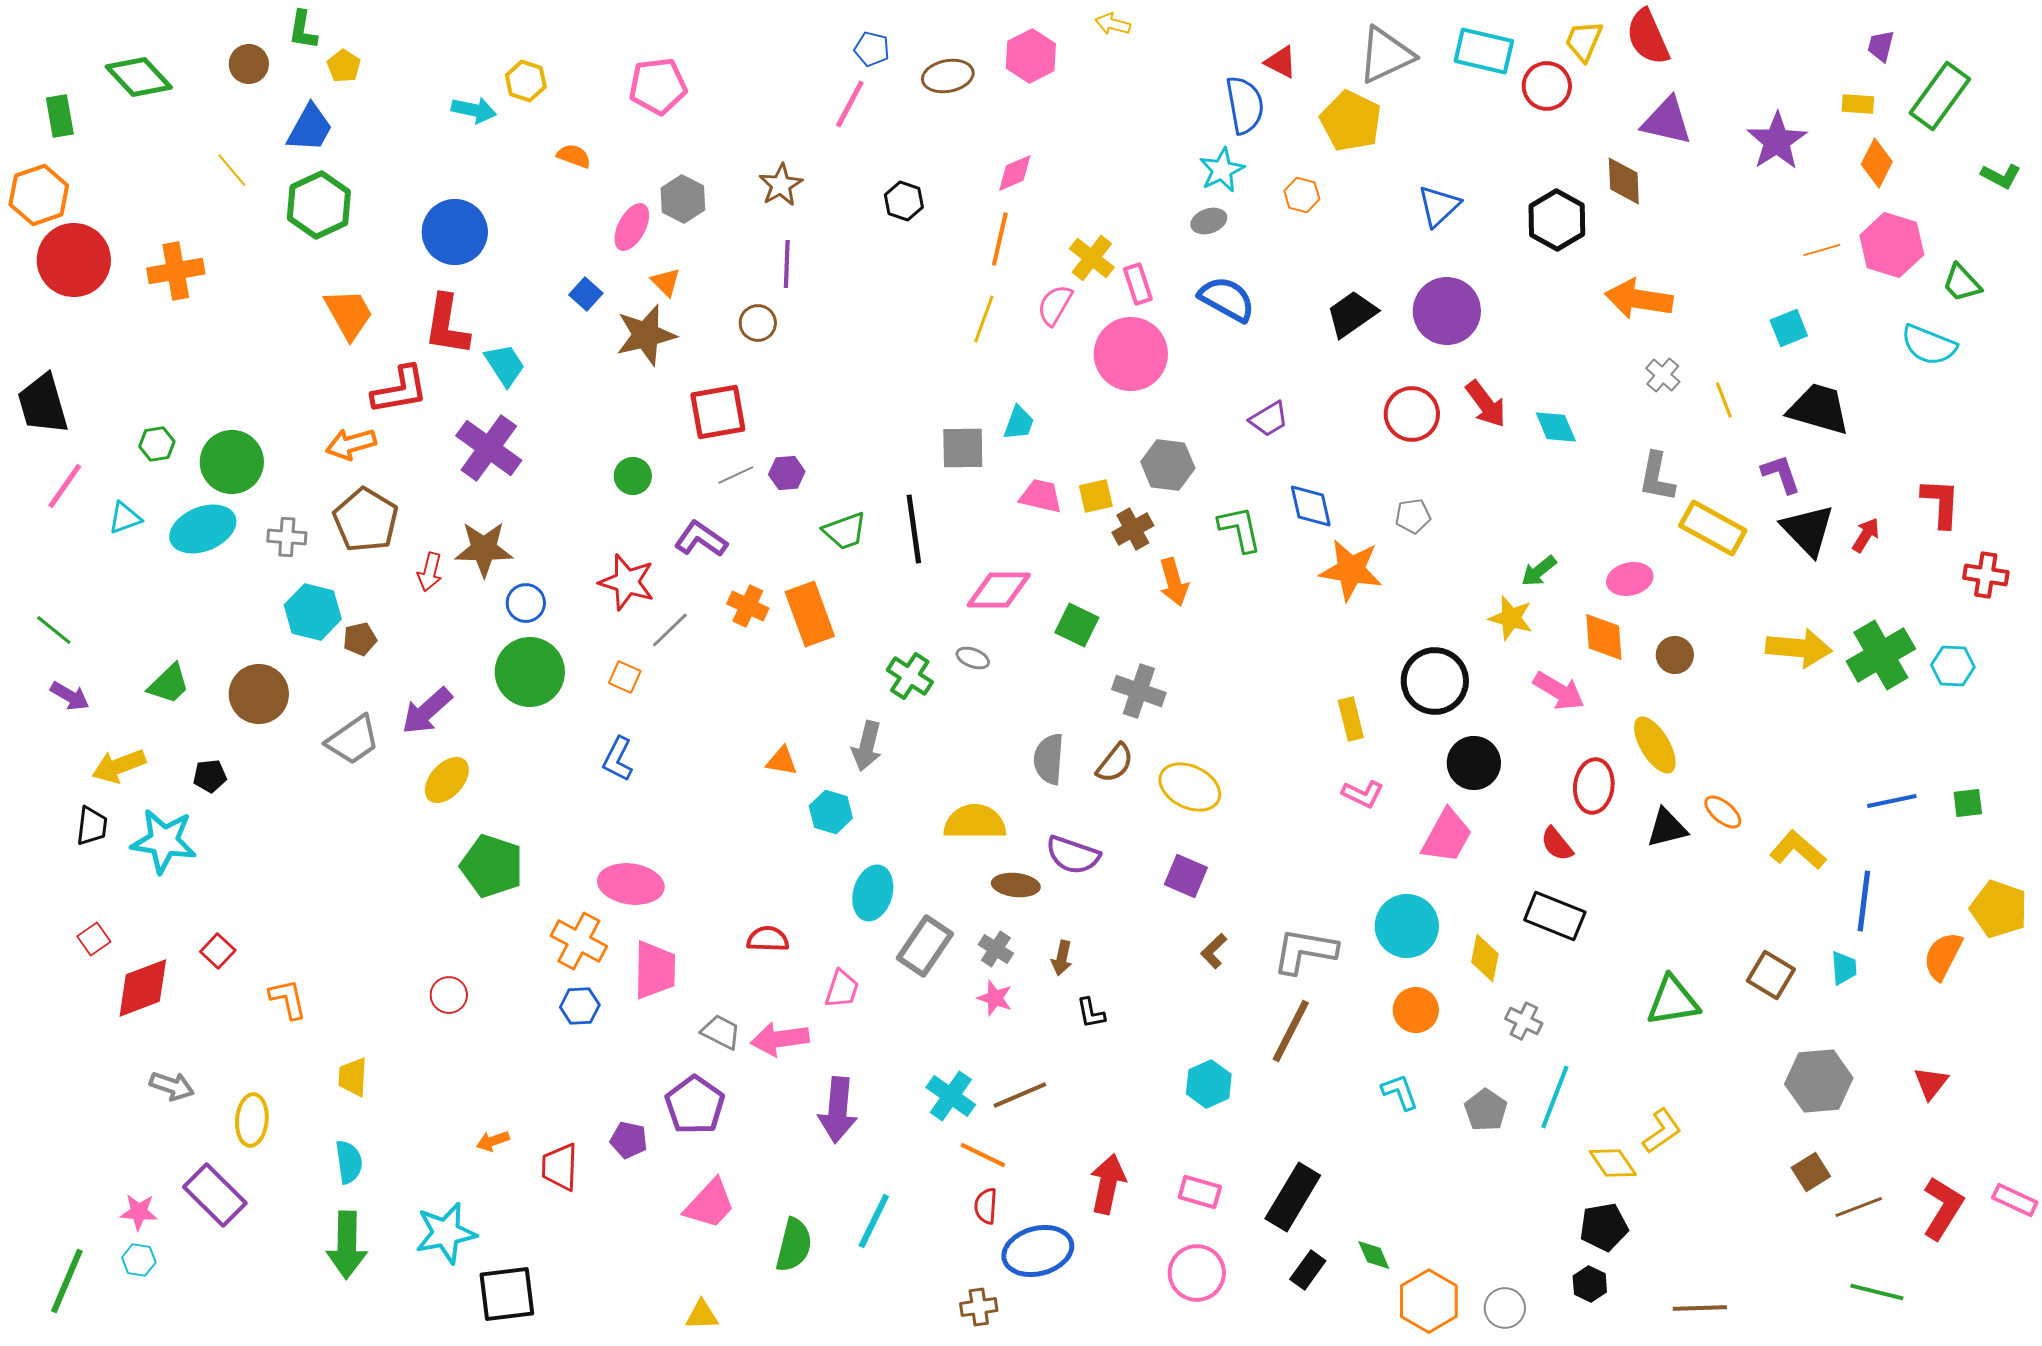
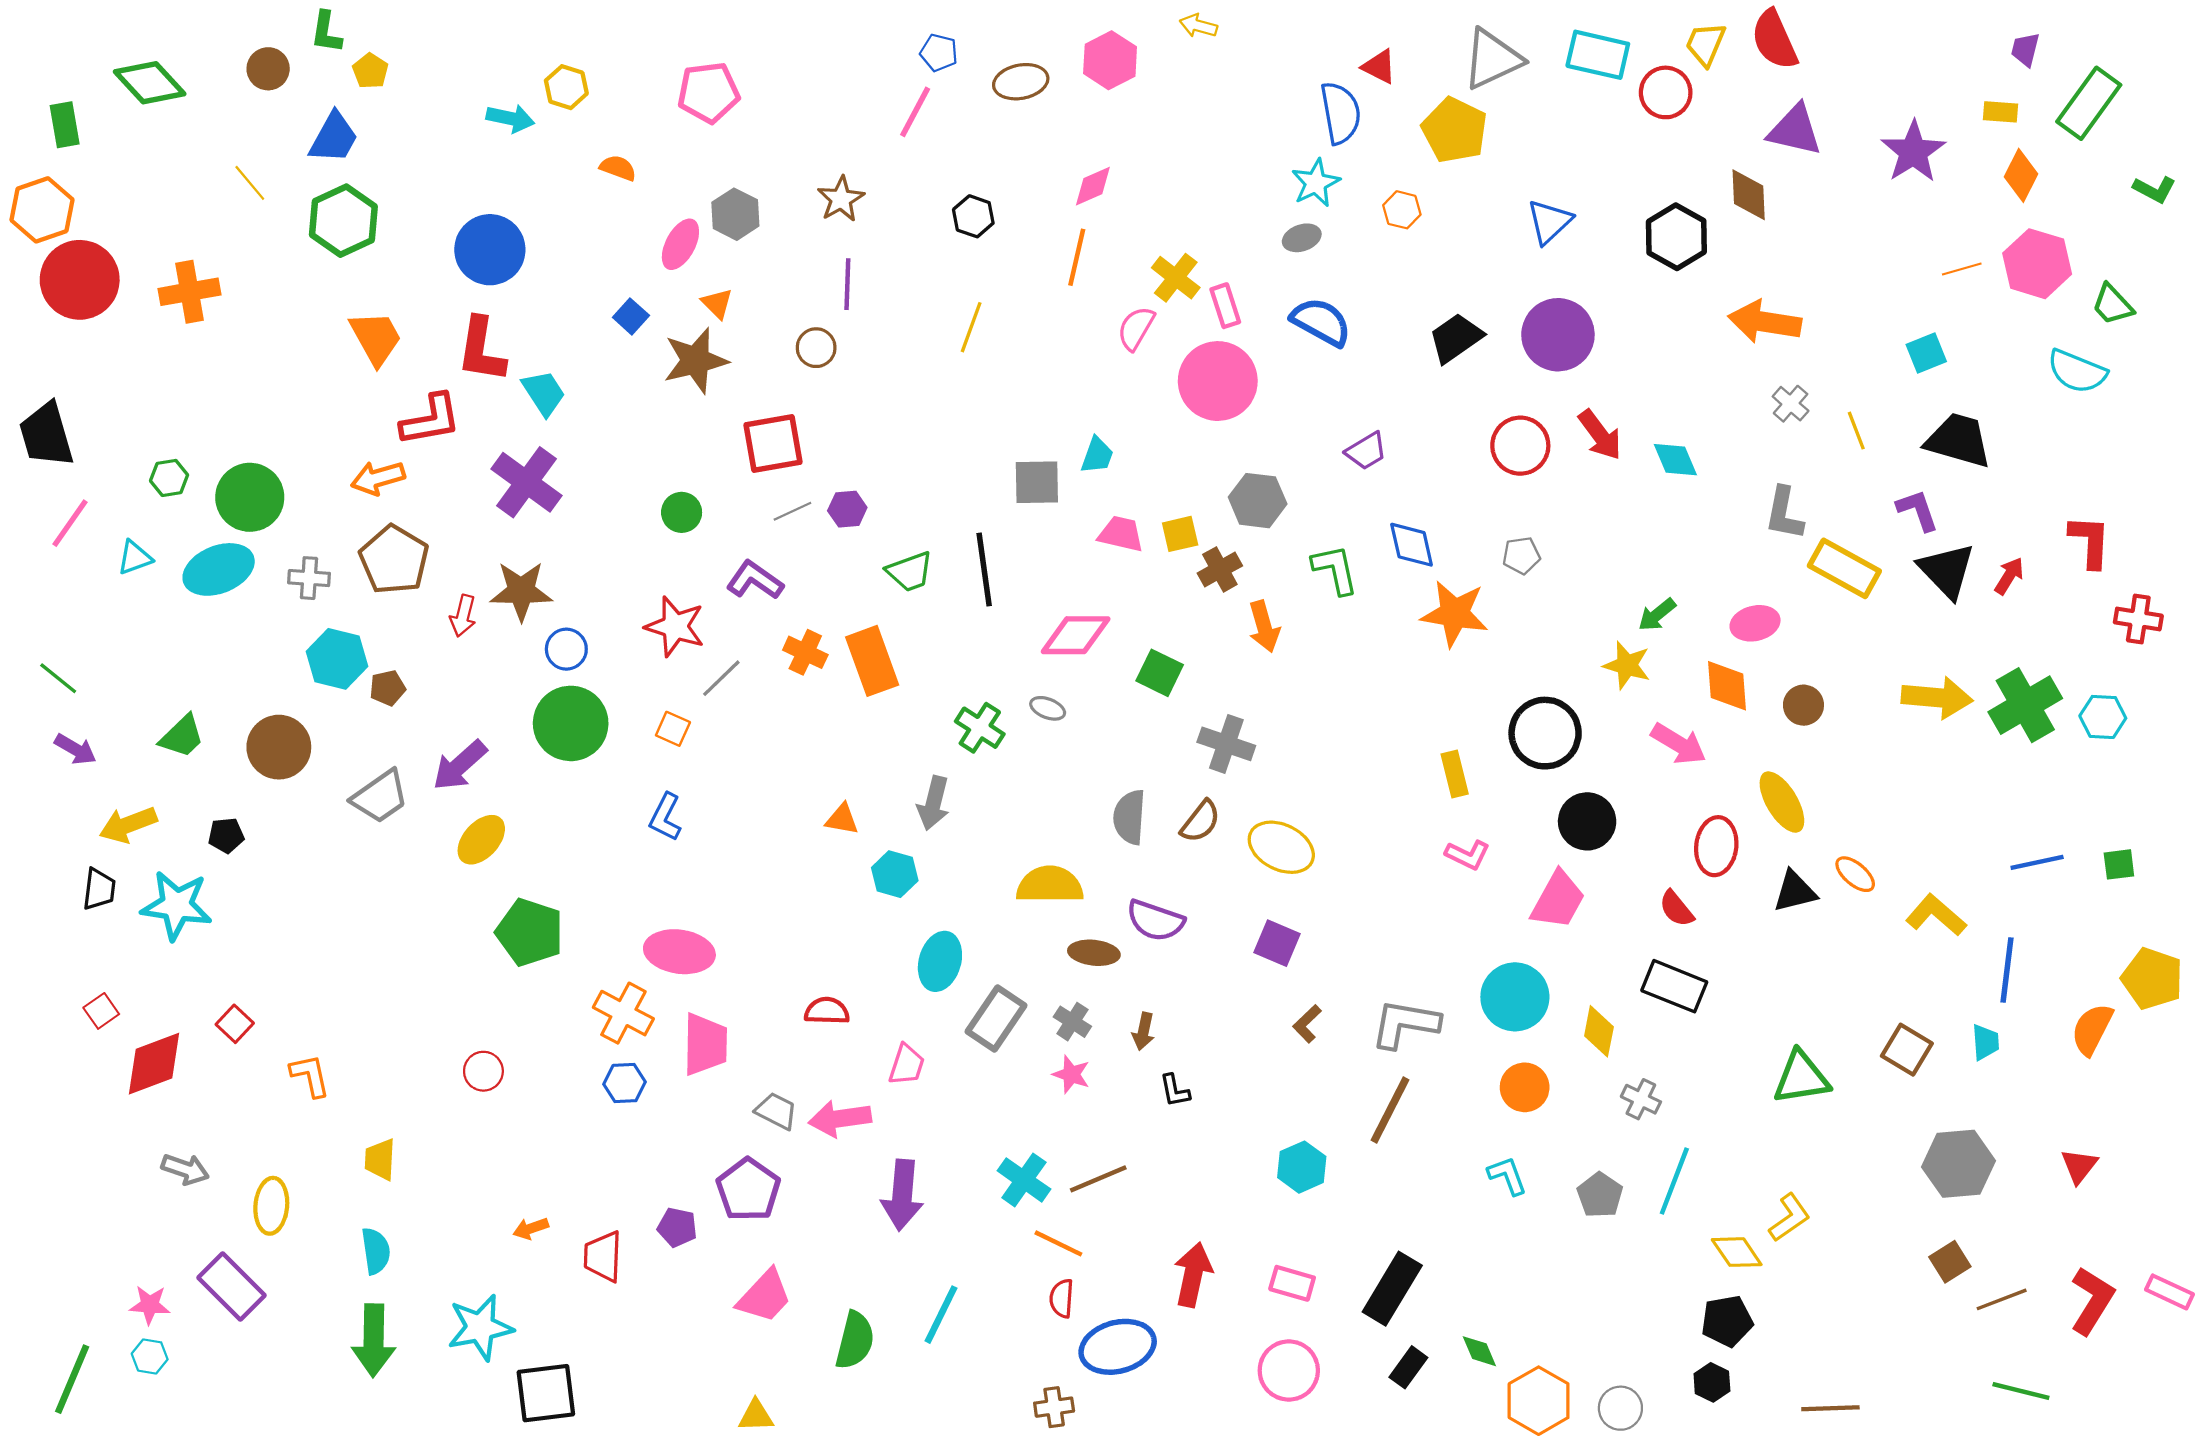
yellow line: (984, 319) -> (971, 327), moved

